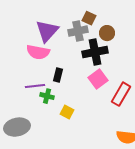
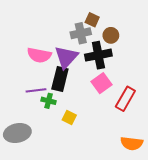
purple triangle: (47, 31) -> (66, 57), moved
black rectangle: (58, 75) -> (60, 79), size x1.6

